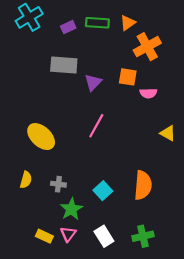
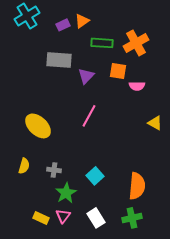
green rectangle: (97, 23) -> (102, 43), moved
orange triangle: (128, 23) -> (82, 21), moved
orange semicircle: (143, 185) -> (137, 186), moved

